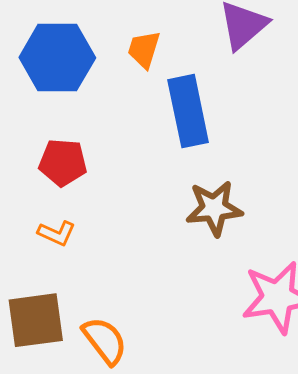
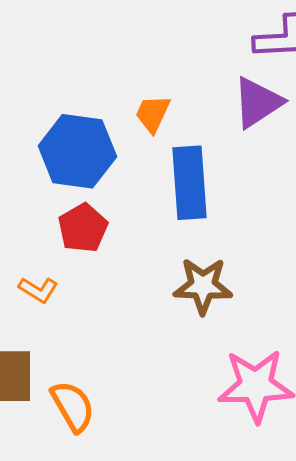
blue hexagon: (57, 58) -> (77, 151), moved
red pentagon: (63, 162) -> (83, 228), moved, turned 30

